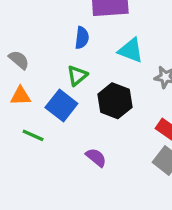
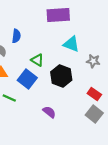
blue semicircle: (82, 38) -> (16, 36), moved
green triangle: (77, 76) -> (37, 60), turned -48

